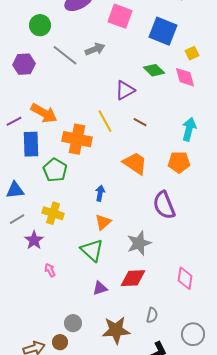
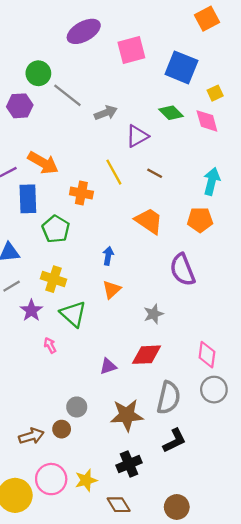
pink square: (120, 16) -> (131, 50), turned -35
green circle: (40, 25) -> (38, 73), moved
gray arrow: (95, 49) -> (106, 113), moved
orange cross: (77, 139) -> (81, 193), size x0.7
gray star: (139, 243) -> (153, 314), size x0.7
green triangle: (92, 250) -> (73, 314), moved
gray semicircle: (152, 315) -> (169, 398), size x1.8
gray circle: (193, 334) -> (214, 390), moved

